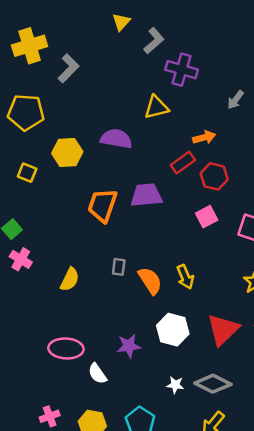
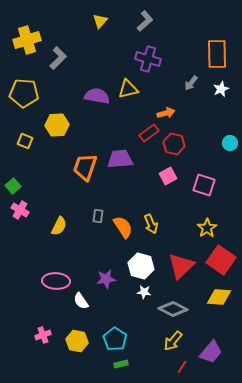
gray L-shape: (154, 41) -> (145, 21), moved
purple semicircle: (116, 139) -> (97, 96), moved
white star: (175, 385) -> (144, 292), moved

